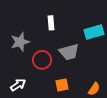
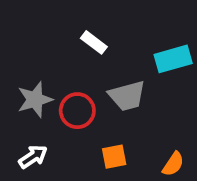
white rectangle: (51, 23) -> (94, 42), turned -48
gray star: (20, 42) -> (35, 100), moved

